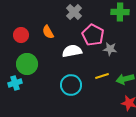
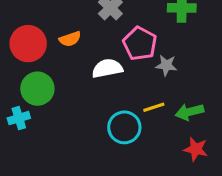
orange semicircle: (48, 32) -> (70, 39), turned -80
red circle: (21, 35) -> (28, 44), size x1.5
cyan circle: (71, 85) -> (124, 127), moved

